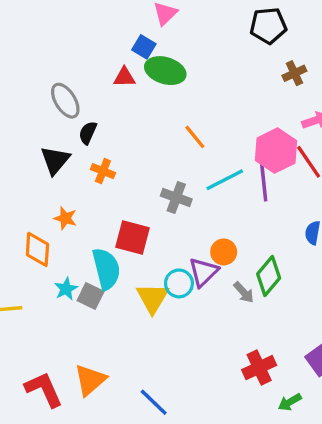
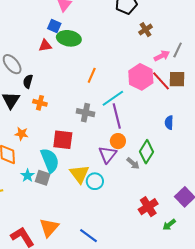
orange line: (195, 137) -> (92, 75), turned 70
purple line: (263, 180) -> (117, 116), moved
cyan circle: (179, 283) -> (95, 181), moved

